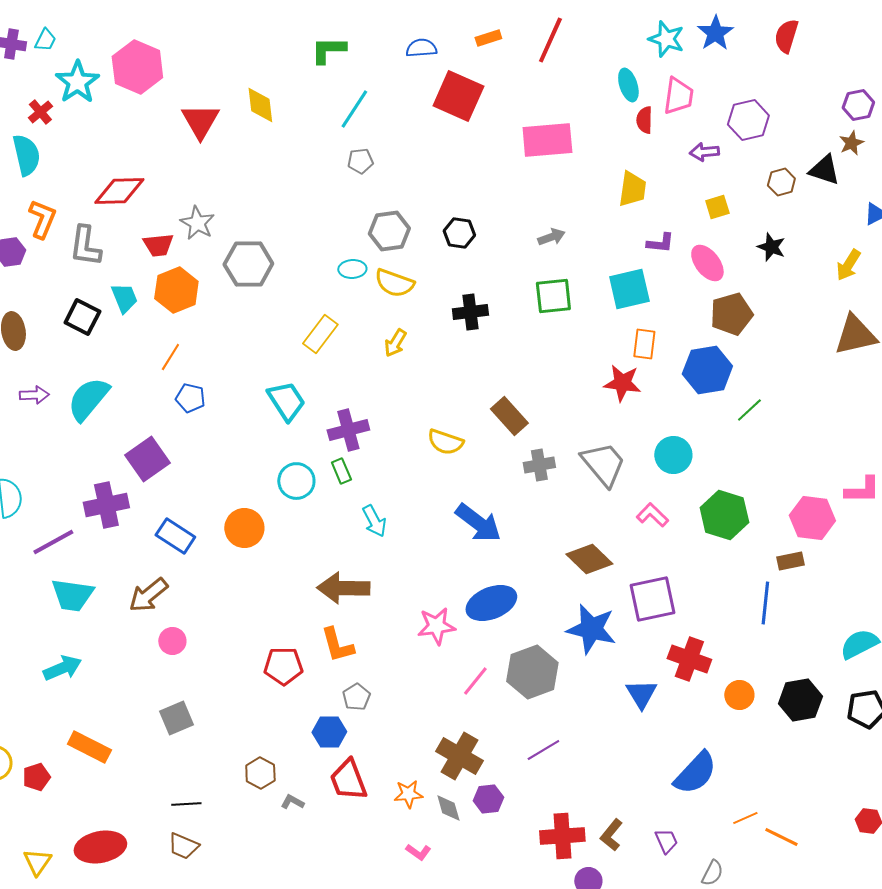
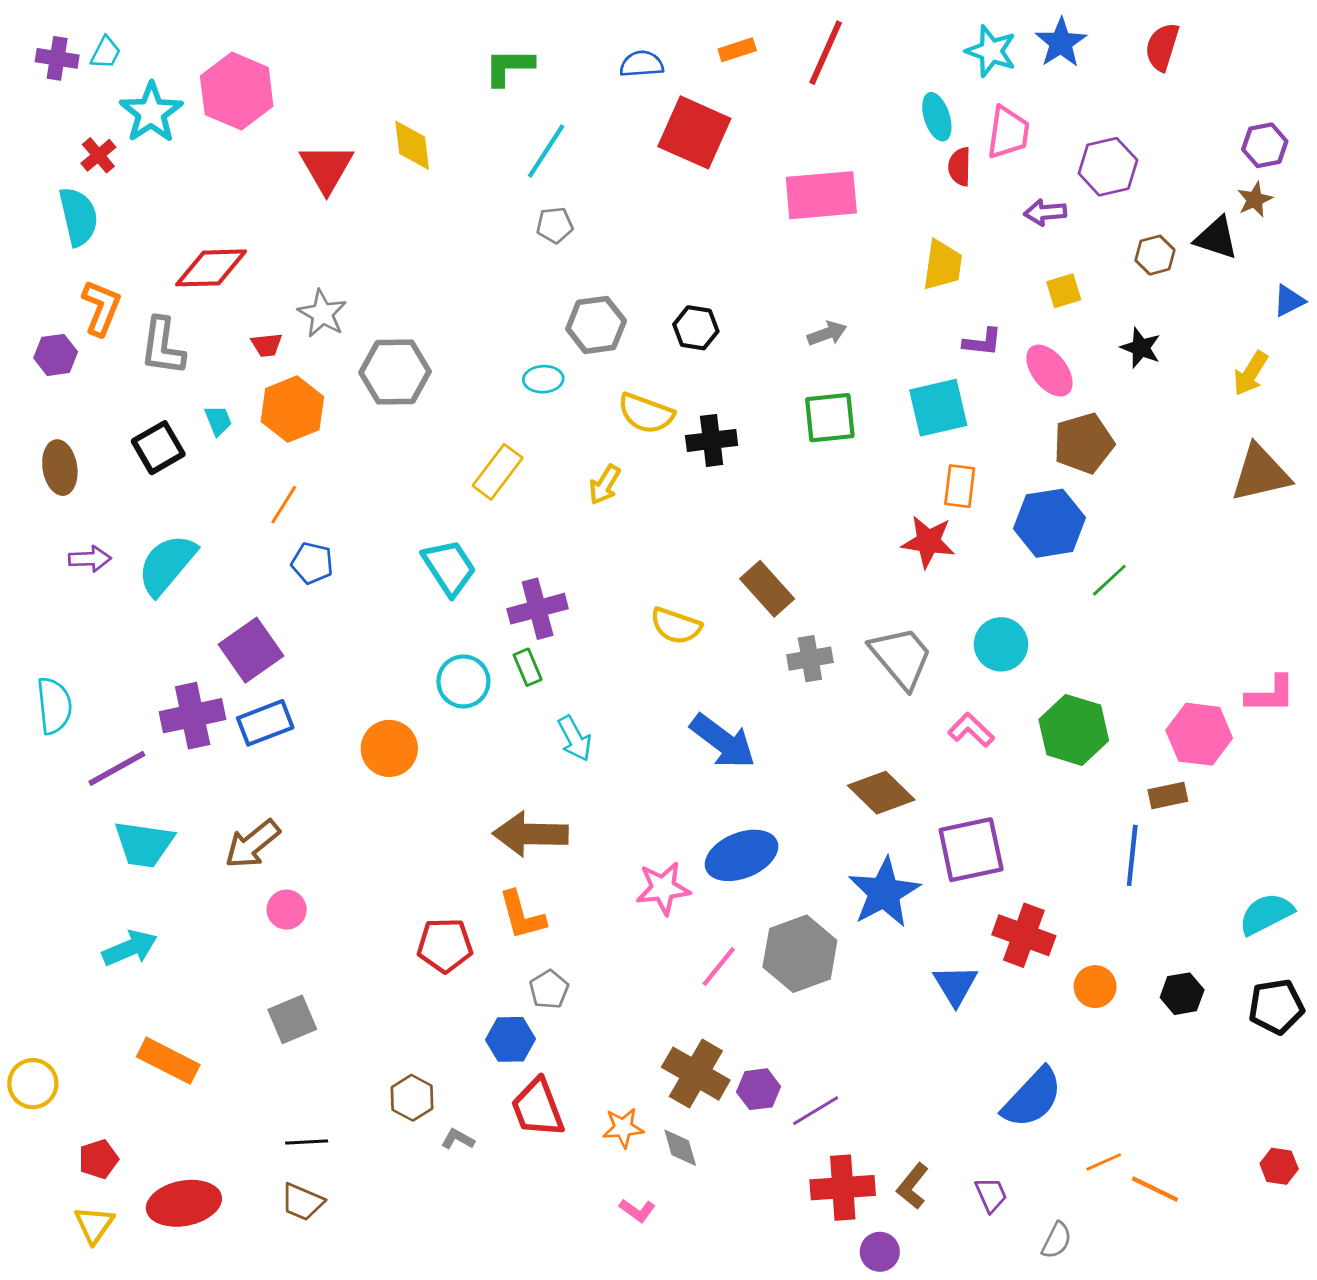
red trapezoid: (158, 245) -> (267, 345), size x0.7
yellow semicircle: (394, 283) -> (646, 413), moved
cyan trapezoid: (124, 298) -> (218, 420), size x0.7
black square: (82, 317) -> (158, 448), turned 33
blue rectangle: (175, 536) -> (265, 723), moved, turned -54
blue star: (591, 629) -> (884, 892), turned 30
black hexagon: (800, 700) -> (1182, 994), size x0.7
purple line: (543, 750) -> (816, 1111), moved
red pentagon: (36, 777) -> (98, 1159), moved
purple hexagon: (488, 799) -> (759, 1089), moved

